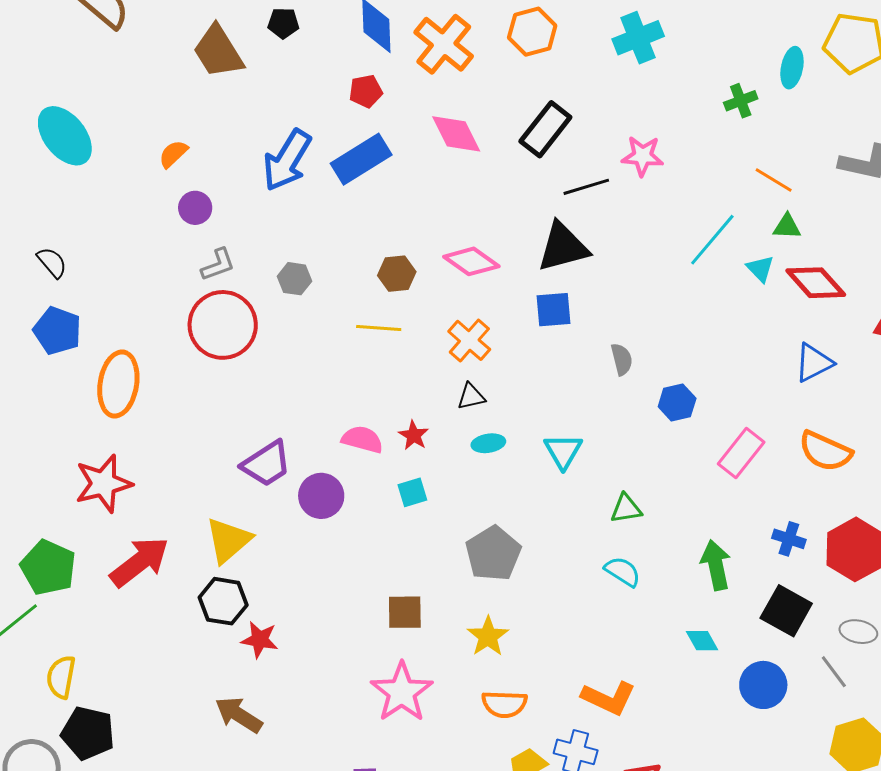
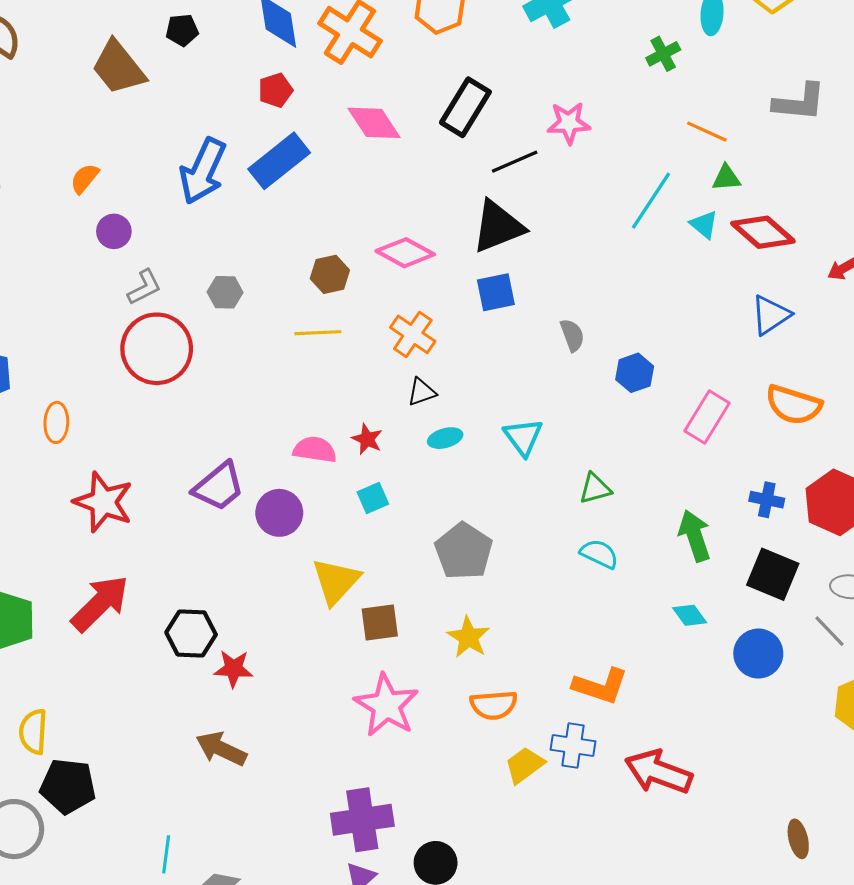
orange ellipse: (118, 384) -> (56, 422), size x0.6
red star: (104, 484) -> (103, 502), moved, turned -30
yellow triangle: (228, 540) -> (336, 581), moved

